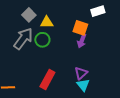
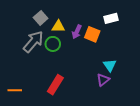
purple arrow: (82, 41) -> (77, 32), moved
purple triangle: (81, 73) -> (103, 80), moved
cyan triangle: (83, 85) -> (110, 65), moved

